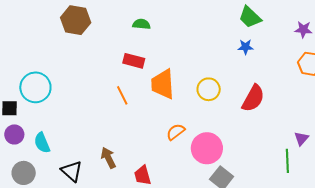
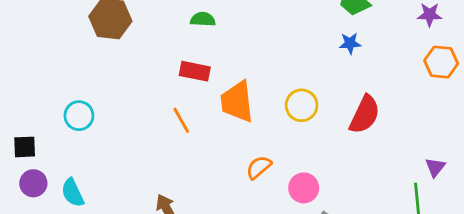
cyan circle: (35, 87) -> (79, 116), moved, size x0.7
pink circle: (207, 148) -> (304, 188), size x0.7

